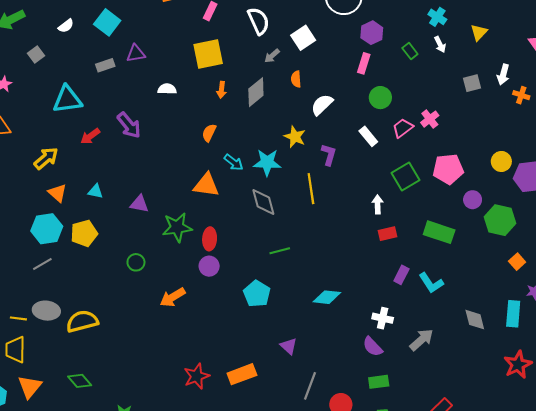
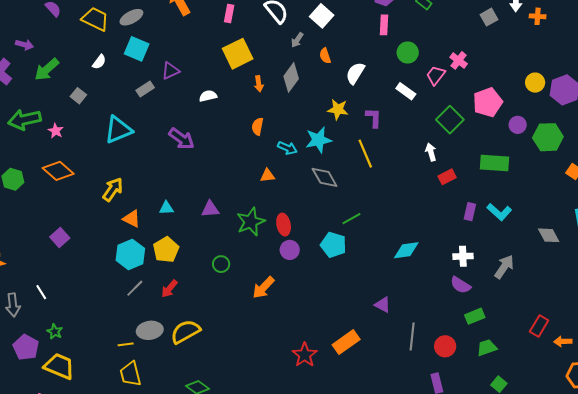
red arrow: (90, 136) -> (169, 289), moved
orange triangle: (206, 185) -> (268, 175), size x0.6
cyan pentagon: (257, 294) -> (333, 245), moved

